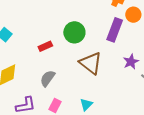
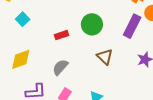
brown triangle: (91, 63) -> (105, 57), size x0.7

